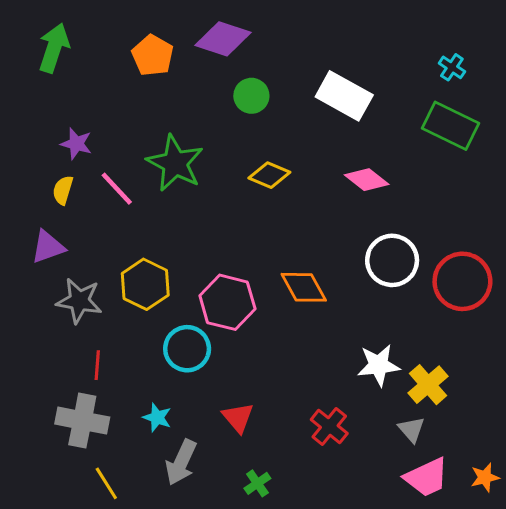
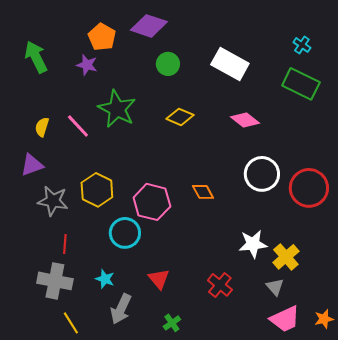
green arrow: (54, 48) -> (36, 57), moved, turned -44
purple star: (76, 144) -> (87, 65), moved
orange diamond: (304, 287) -> (203, 192), size x0.7

